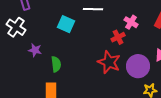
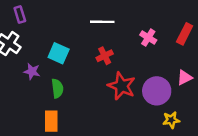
cyan square: (66, 24) -> (59, 53), moved
red cross: (118, 37) -> (105, 56), moved

